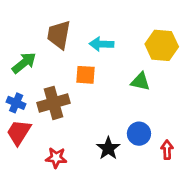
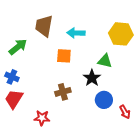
brown cross: (53, 103) -> (63, 92), moved, size x0.7
black star: (108, 148) -> (92, 78), moved
red arrow: (167, 150) -> (125, 112), turned 152

